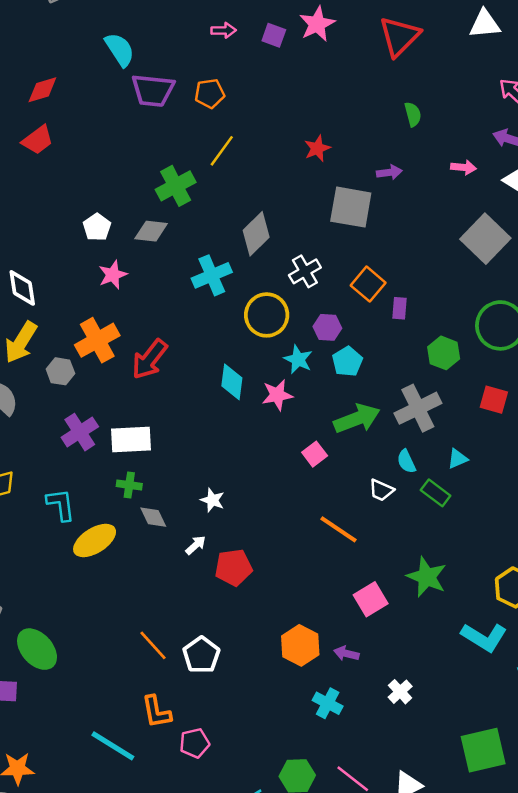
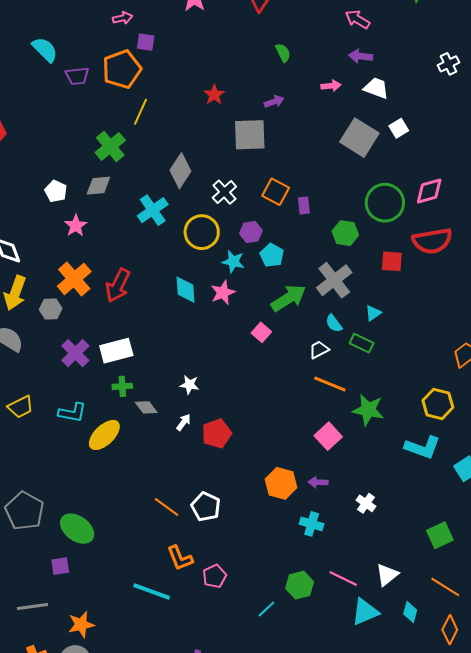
purple square: (274, 35) -> (146, 42), moved
purple trapezoid: (153, 90) -> (77, 76), size x0.7
orange pentagon: (210, 93) -> (122, 69), size x1.6
white trapezoid: (381, 490) -> (319, 350), turned 140
cyan L-shape: (61, 505) -> (72, 413), turned 120
orange line: (338, 529) -> (330, 384), moved
green square: (483, 750) -> (440, 535), size x0.7

